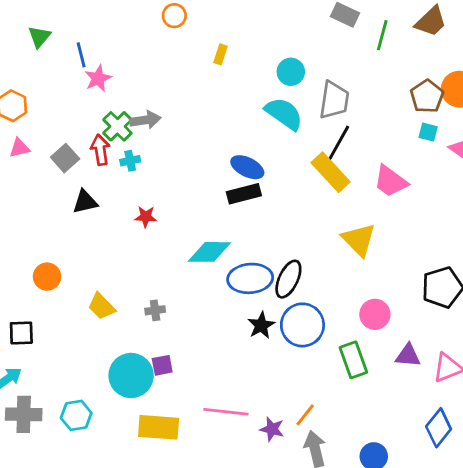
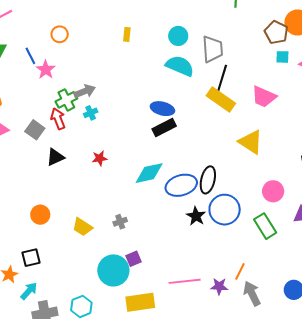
orange circle: (174, 16) -> (60, 34), moved
green cross: (117, 126) -> (66, 100), turned 30
cyan cross: (130, 161) -> (91, 113), moved

